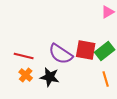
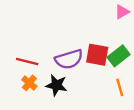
purple semicircle: (61, 54) -> (69, 59), turned -50

